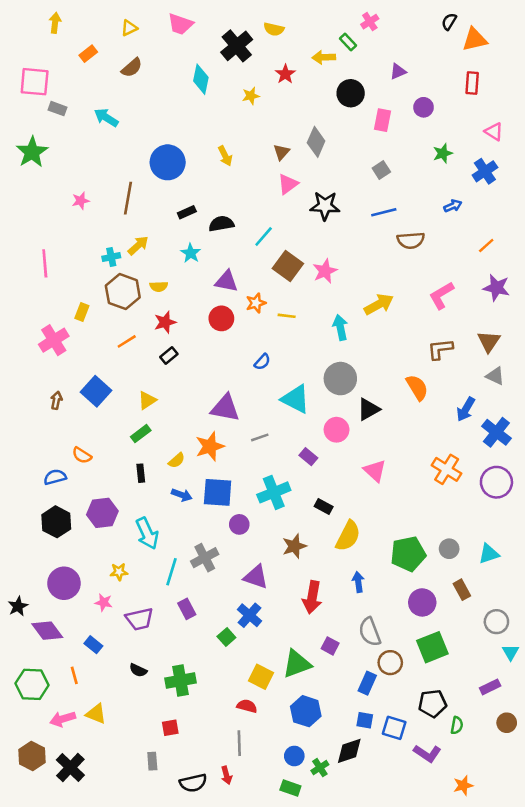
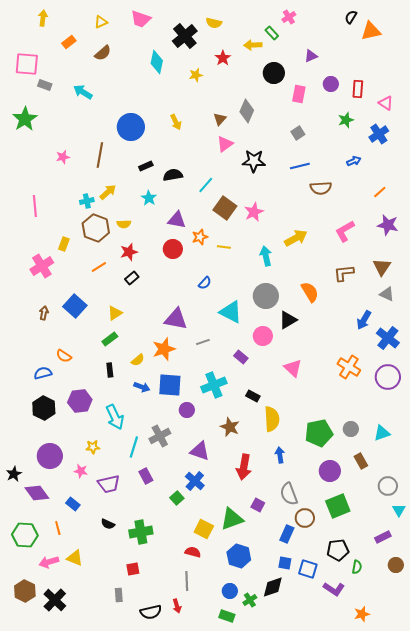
red rectangle: (472, 83) -> (358, 89), moved
orange semicircle: (417, 388) -> (310, 292), moved
yellow semicircle: (348, 536) -> (272, 419), turned -30
brown star: (294, 546) -> (230, 427), turned -30

